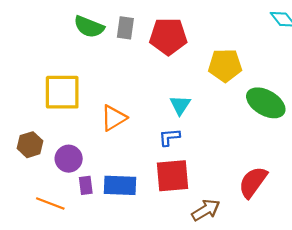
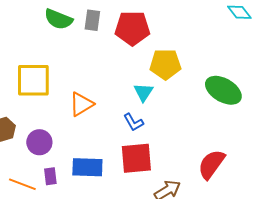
yellow pentagon: (225, 65) -> (165, 64), moved
blue L-shape: (169, 137) -> (133, 122), turned -115
purple rectangle: (86, 185) -> (50, 176), moved

